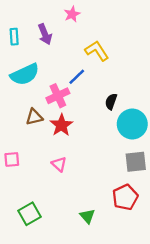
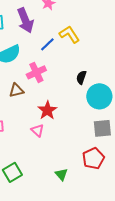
purple arrow: (45, 34) -> (25, 20), size x1.4
blue line: (77, 77) -> (47, 44), moved
red star: (61, 125) -> (47, 110), moved

